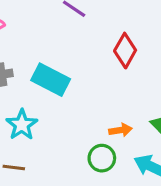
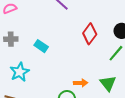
cyan rectangle: (51, 80) -> (41, 46), size x0.6

